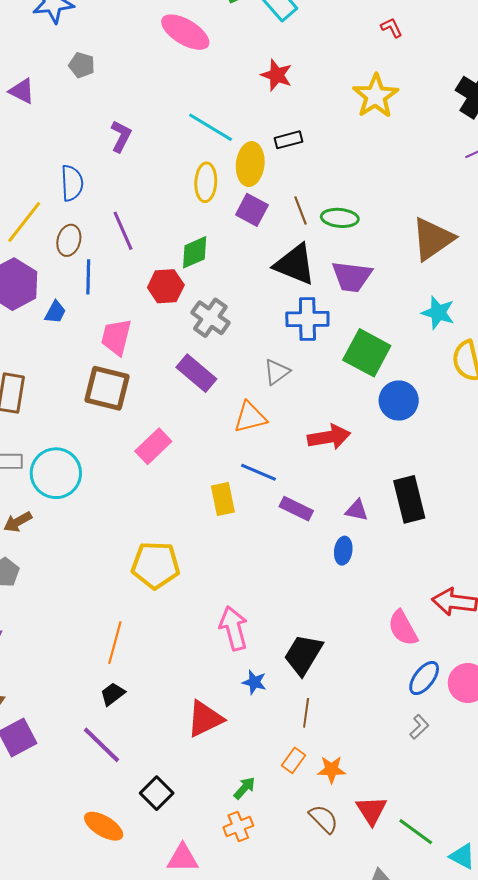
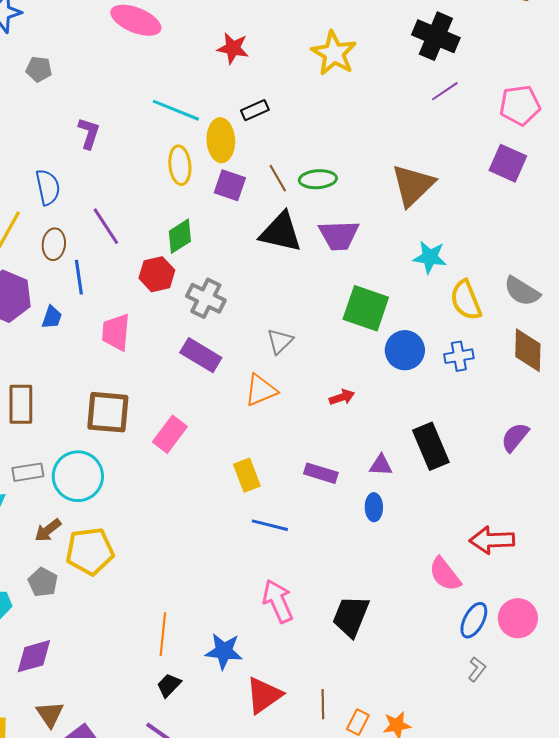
blue cross: (307, 319) -> (459, 356), moved, size x0.7
brown square: (107, 388) -> (108, 412), moved
red arrow: (329, 437) -> (342, 397), size x0.6
blue line: (259, 472) -> (270, 525), moved
yellow pentagon: (156, 565) -> (90, 551), moved
blue star: (254, 682) -> (224, 651), moved, size x1.5
brown line: (306, 713) -> (323, 704), moved

